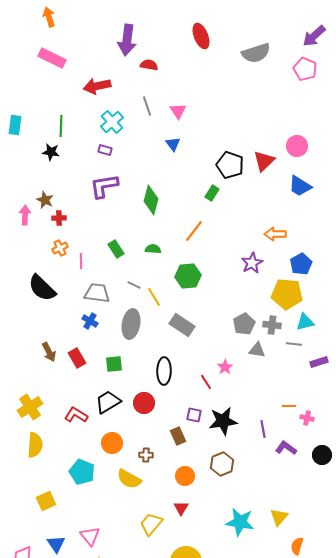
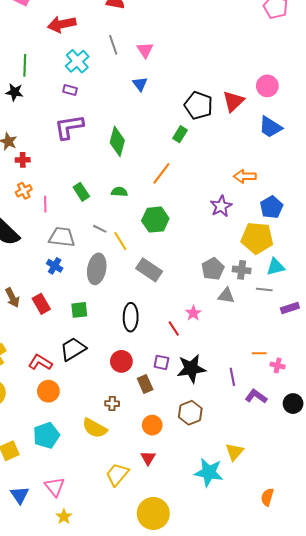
red circle: (144, 403) -> (121, 361), moved
orange circle: (112, 443) -> (48, 391), moved
cyan pentagon: (82, 472) -> (46, 435), moved, turned 30
yellow triangle: (279, 517) -> (234, 452), moved

